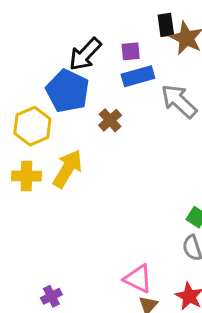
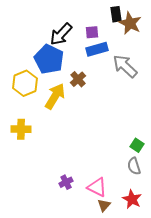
yellow arrow: (68, 169) -> (55, 96), moved
yellow cross: (26, 176) -> (21, 129), moved
purple cross: (51, 296) -> (66, 182), moved

